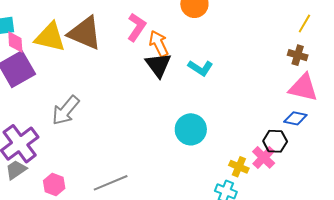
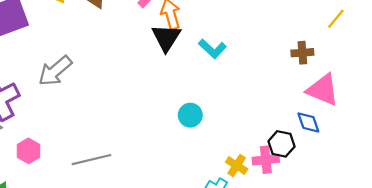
brown cross: (298, 55) -> (302, 53), moved, turned -30
blue diamond: (295, 118) -> (308, 122), turned 50
cyan circle: (191, 129) -> (190, 115), size x0.7
pink cross: (264, 157) -> (266, 160), turned 30

